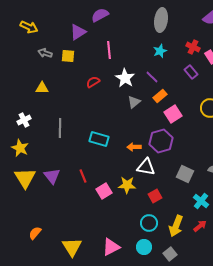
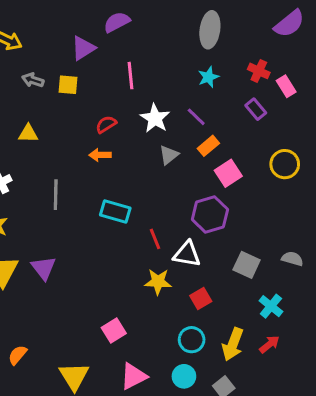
orange arrow: (134, 147) -> (100, 155), moved
red line: (83, 176) -> (155, 239), moved
pink square: (104, 191) -> (114, 331), moved

